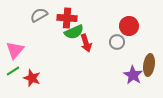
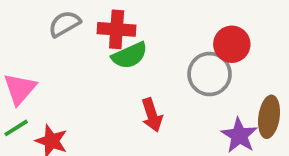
gray circle: (117, 42) -> (210, 74), size x1.5
red arrow: (86, 43) -> (152, 115), moved

